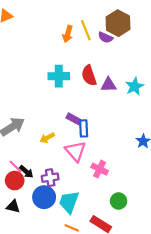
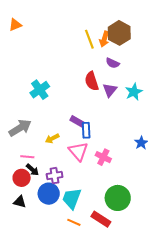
orange arrow: (68, 34) -> (104, 39), moved
purple semicircle: (105, 37) -> (113, 63), moved
cyan cross: (59, 76) -> (40, 90), moved, turned -36
purple triangle: (109, 85) -> (110, 90), turned -49
pink line: (15, 167) -> (27, 157), moved, turned -40
pink cross: (100, 169) -> (103, 157), moved
green circle: (119, 201) -> (118, 198), size x1.6

